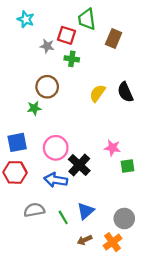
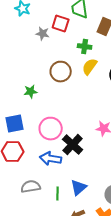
green cross: (72, 59) -> (85, 47), moved
brown circle: (47, 87) -> (61, 72), moved
yellow semicircle: (97, 93) -> (90, 67), moved
green line: (63, 217) -> (58, 194), turned 32

